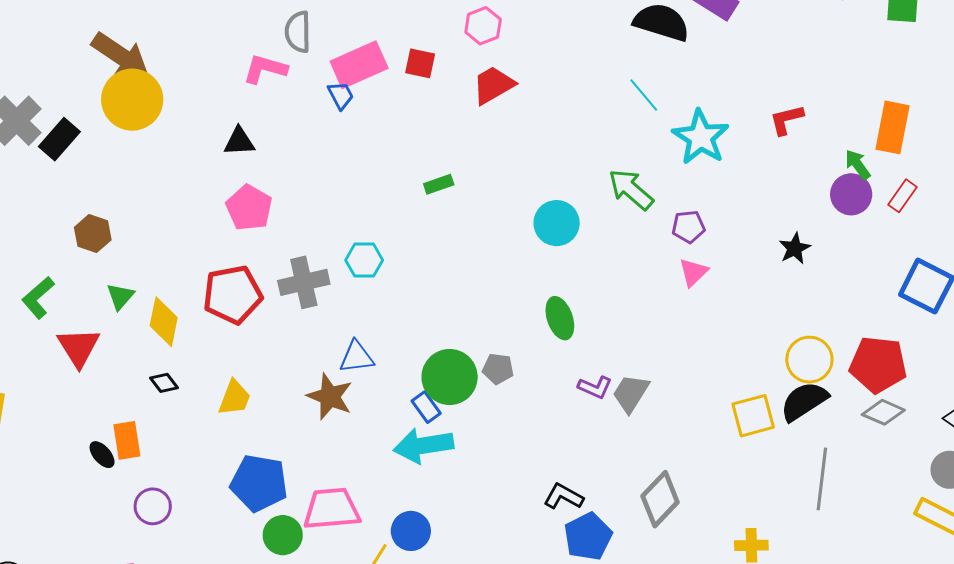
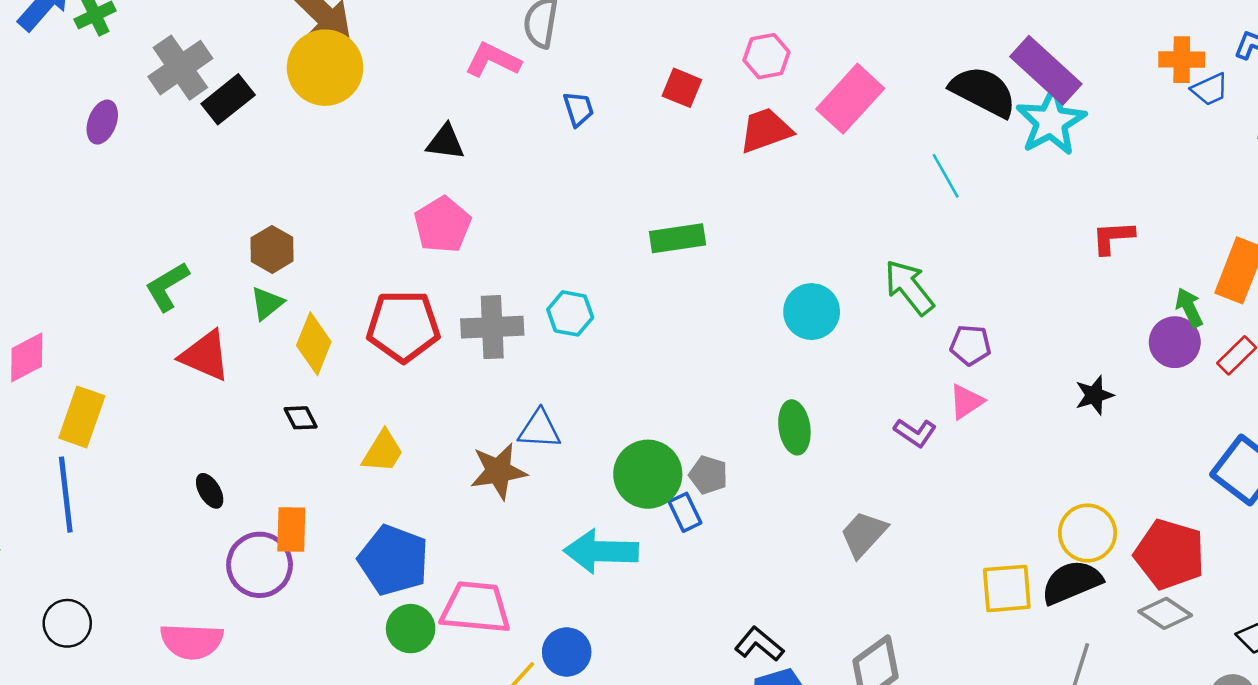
pink rectangle: (359, 65) -> (850, 99), moved, turned -34
cyan star: (701, 137) -> (1051, 121), moved
green rectangle: (439, 184) -> (678, 238), size x1.5
brown hexagon: (93, 234) -> (272, 249), moved
red triangle: (79, 347) -> (205, 356), turned -45
purple L-shape: (595, 387) -> (915, 433), moved
brown star: (330, 397) -> (498, 471), turned 30
blue rectangle: (426, 407) -> (685, 512), moved
orange rectangle: (127, 440) -> (291, 529), moved
purple circle: (153, 506) -> (260, 565), size x1.4

